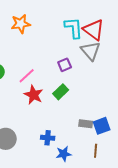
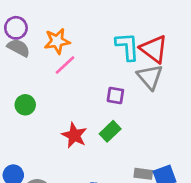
purple square: (65, 65) -> (115, 96), turned 32
pink line: (27, 76) -> (65, 65), moved

